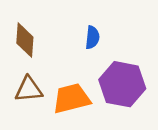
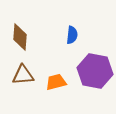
orange trapezoid: (72, 98) -> (56, 82), size x0.7

